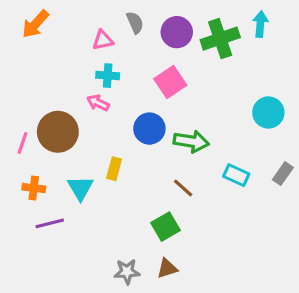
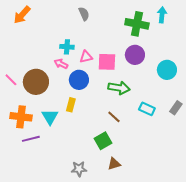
purple circle: (177, 32) -> (135, 55), moved
green cross: (220, 39) -> (137, 24), turned 30
pink triangle: (103, 40) -> (86, 57), moved
pink square: (170, 82) -> (107, 62), moved, turned 36
blue circle: (149, 129) -> (79, 80), moved
pink line: (22, 143) -> (11, 80), moved, turned -64
orange cross: (34, 188) -> (21, 117), size x1.5
brown triangle: (167, 268) -> (114, 164), moved

